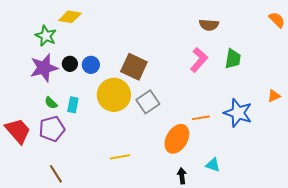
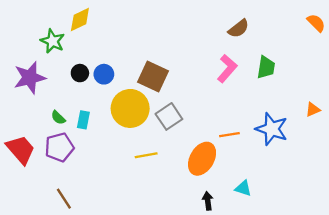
yellow diamond: (70, 17) -> (80, 19), turned -35
brown semicircle: (209, 25) -> (239, 29), turned -42
purple star: (44, 68) -> (30, 78), moved
yellow line: (120, 157) -> (146, 155), moved

